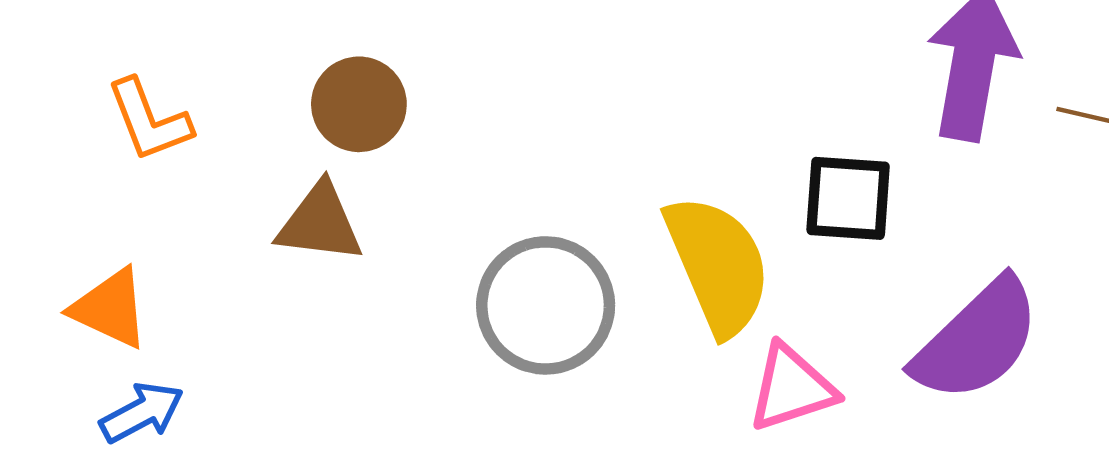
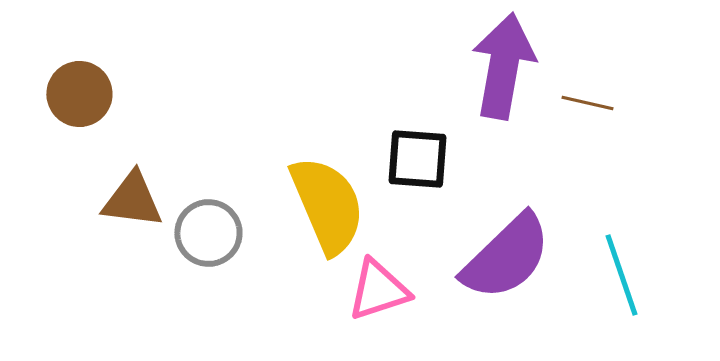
brown triangle: (320, 223) -> (132, 200), moved
gray circle: (546, 305) -> (208, 233), size x0.7

